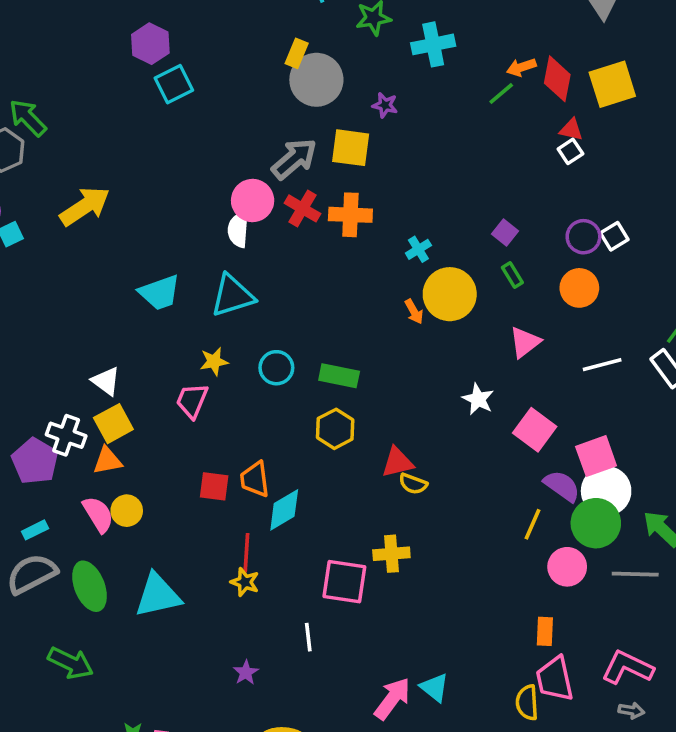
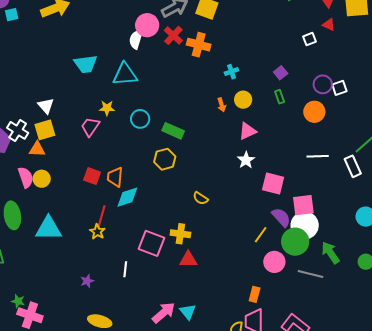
white square: (570, 151) -> (310, 39), moved
yellow circle: (450, 294) -> (243, 100), size x0.6
pink triangle: (525, 342) -> (247, 131), moved
pink square: (535, 430) -> (273, 184), turned -35
red triangle: (398, 462) -> (188, 260), moved

